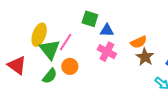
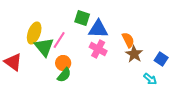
blue triangle: (107, 30) -> (98, 29), size x1.5
orange semicircle: (139, 42) -> (128, 40), turned -91
green semicircle: (50, 76) -> (64, 75), moved

